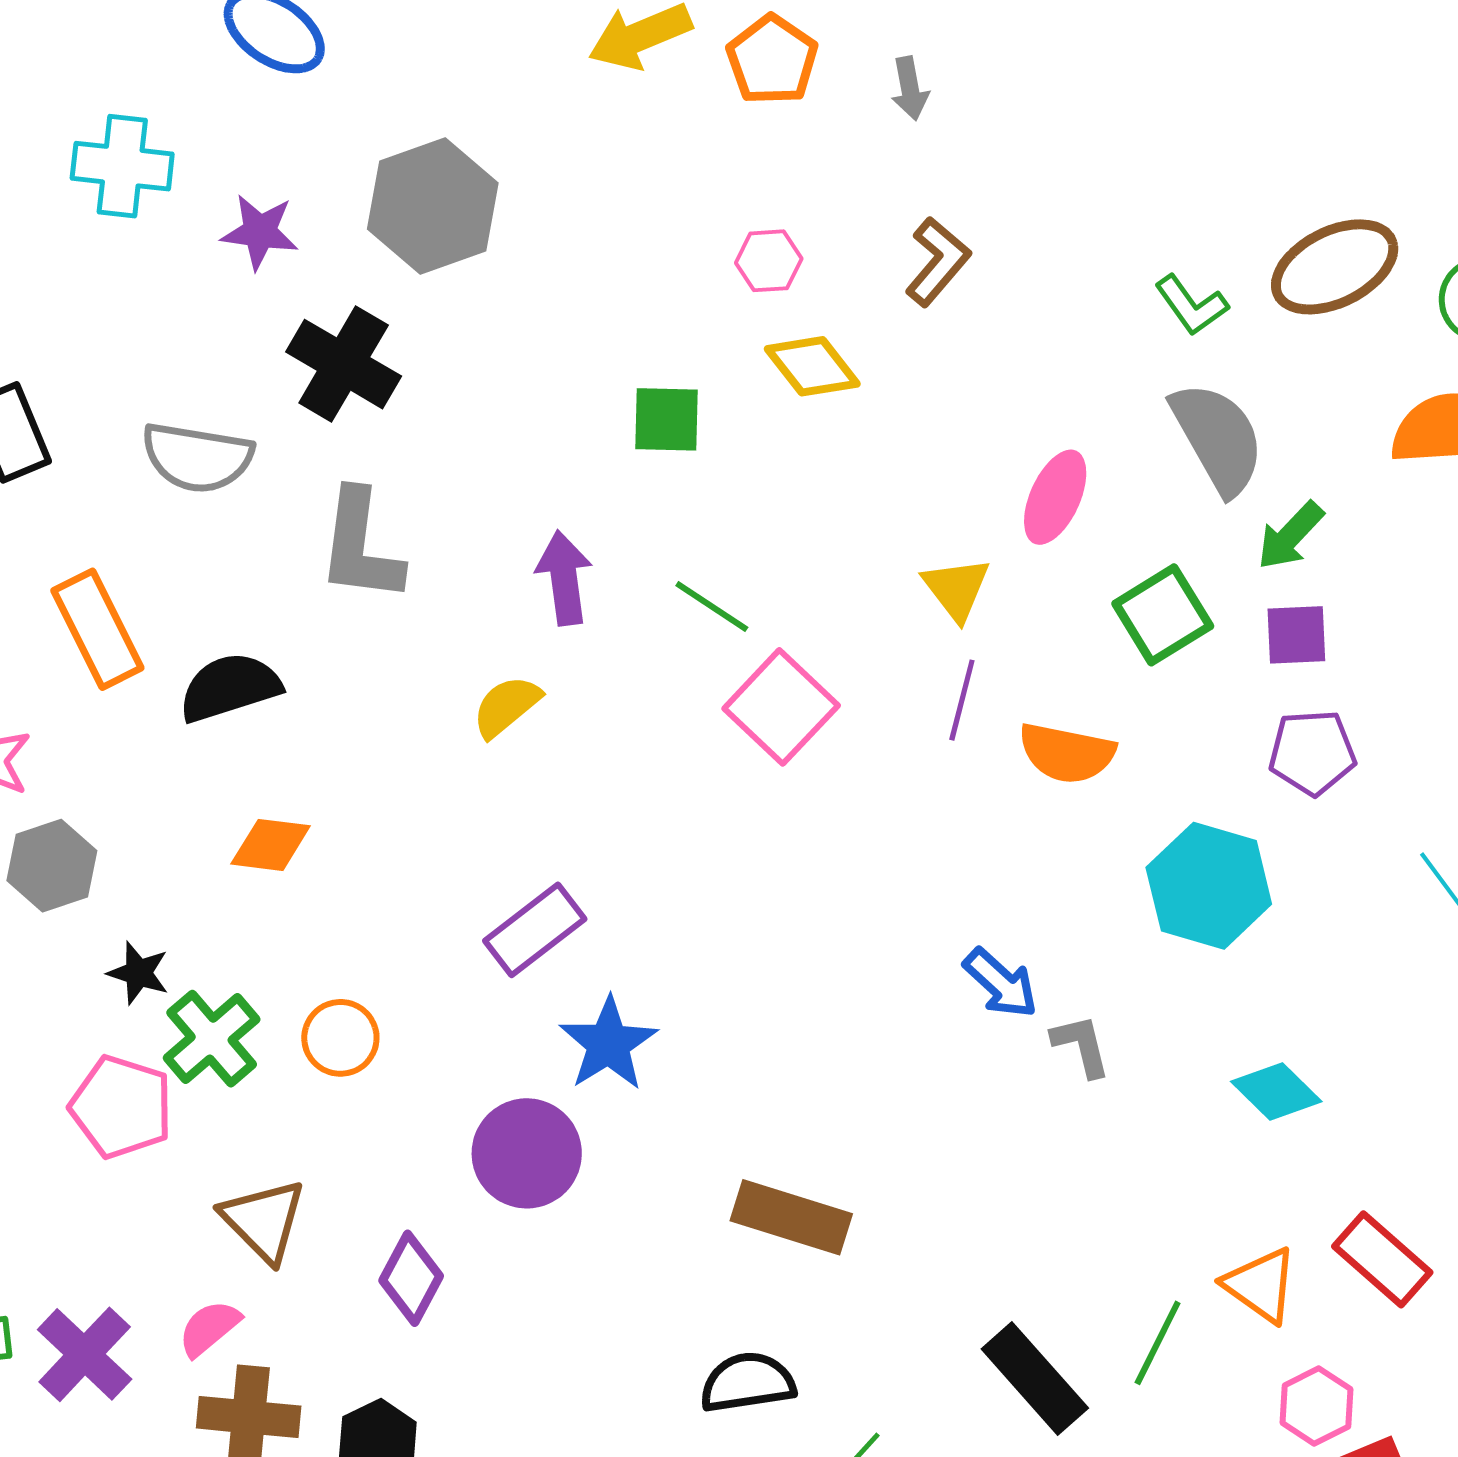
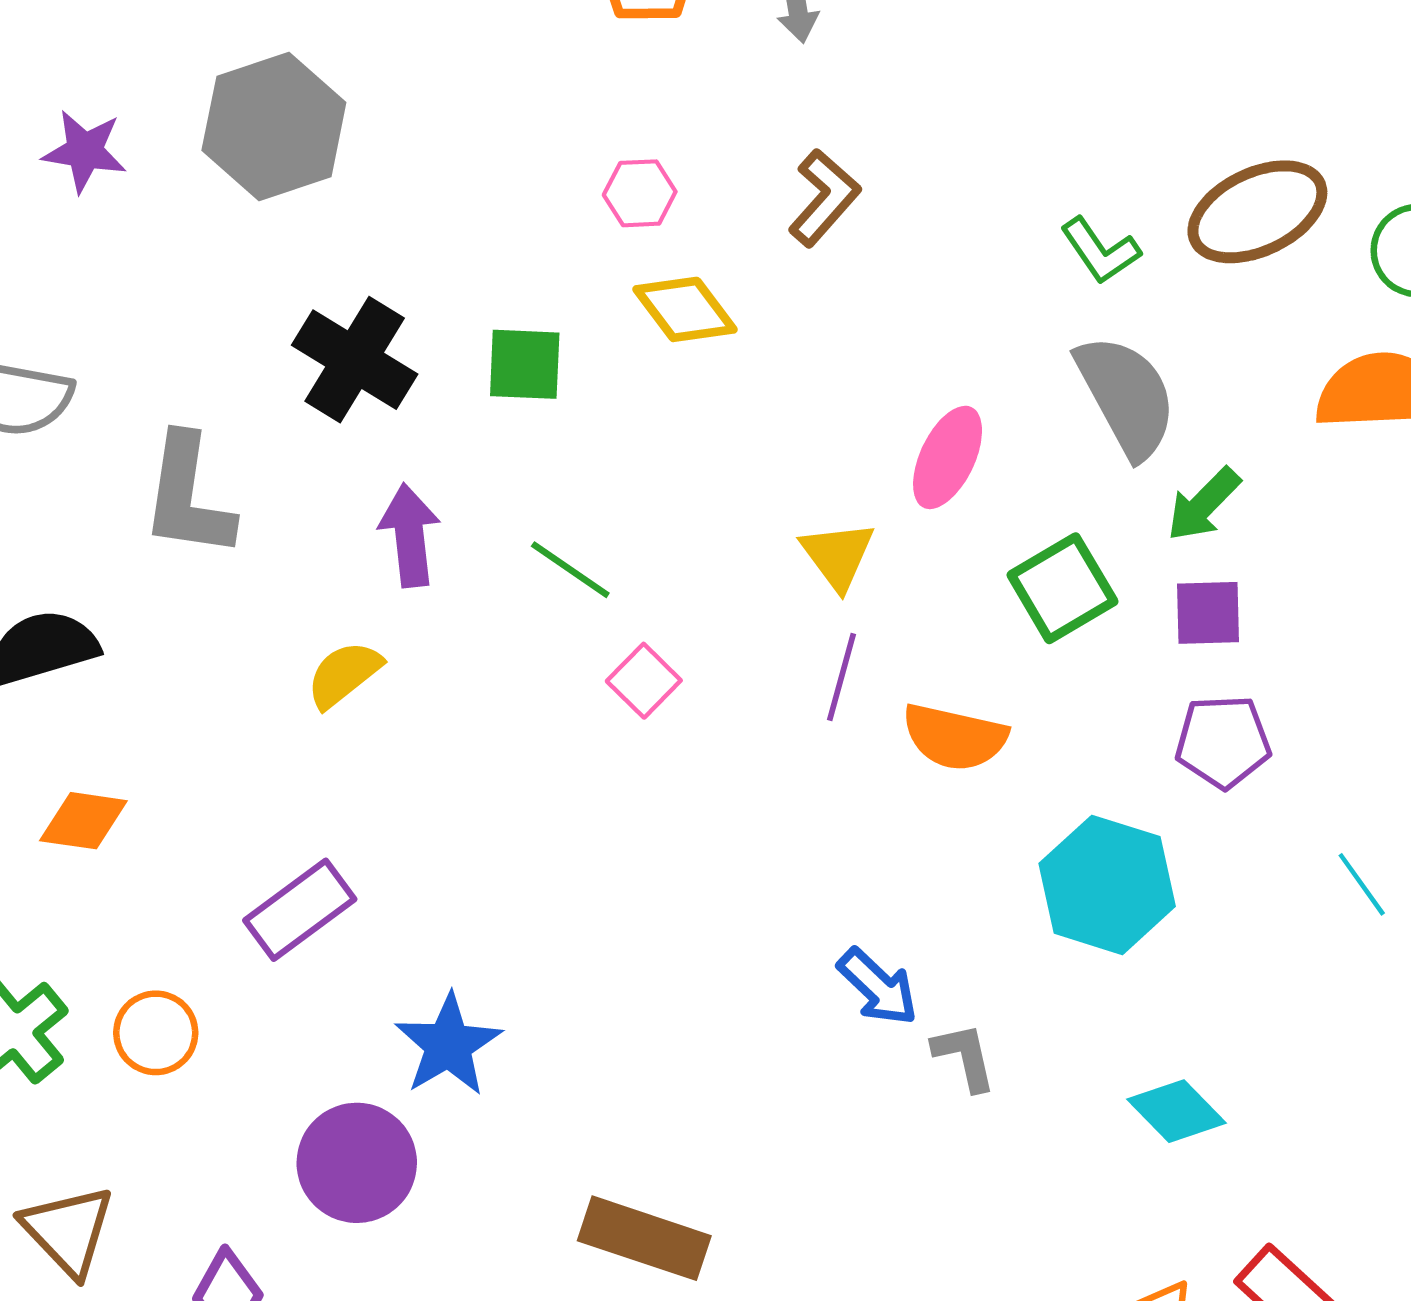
black cross: (344, 364) -> (355, 360), moved
pink square: (781, 707) -> (644, 681), size x0.6
purple rectangle: (535, 930) -> (300, 910), moved

